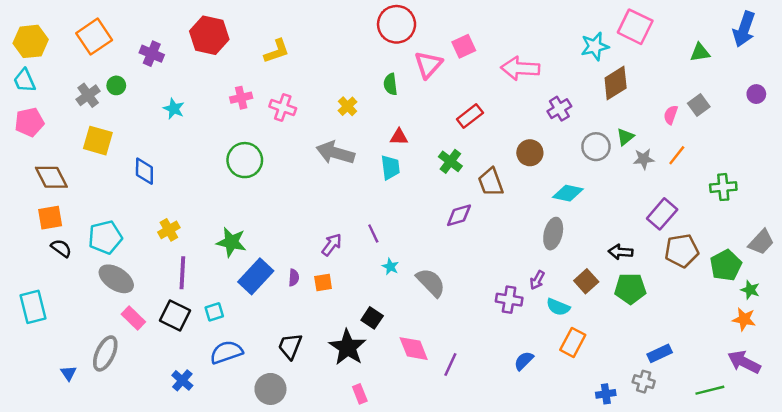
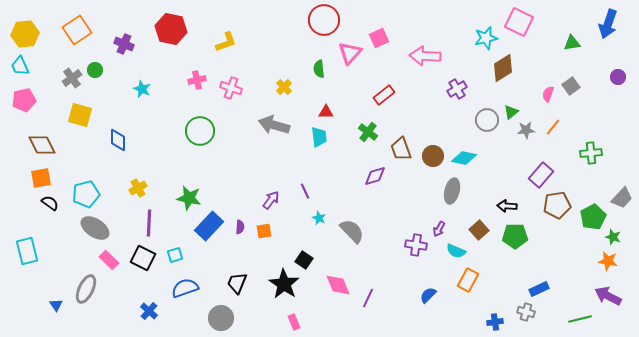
brown circle: (530, 153) -> (433, 156), moved

